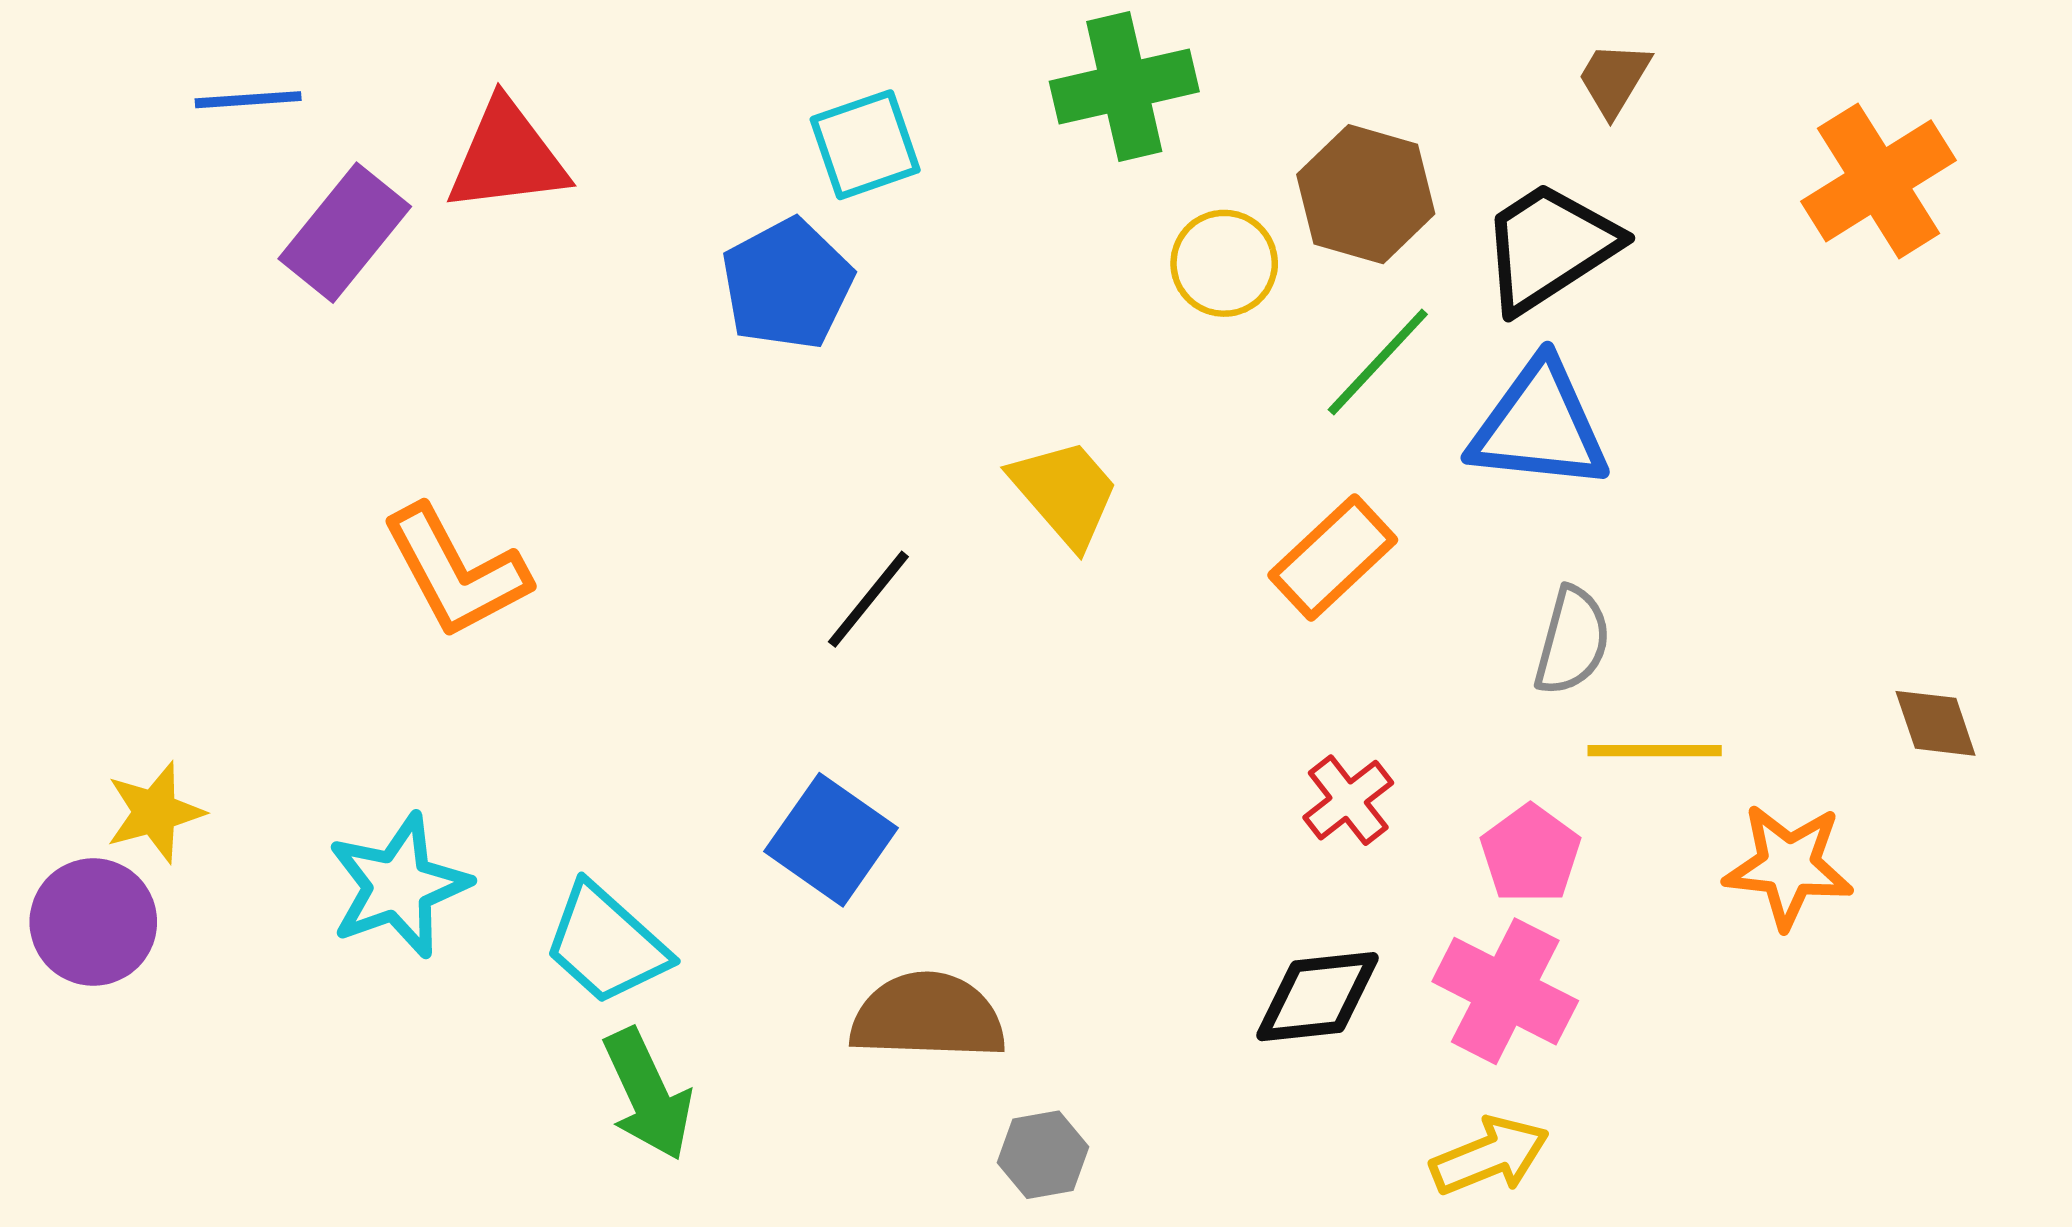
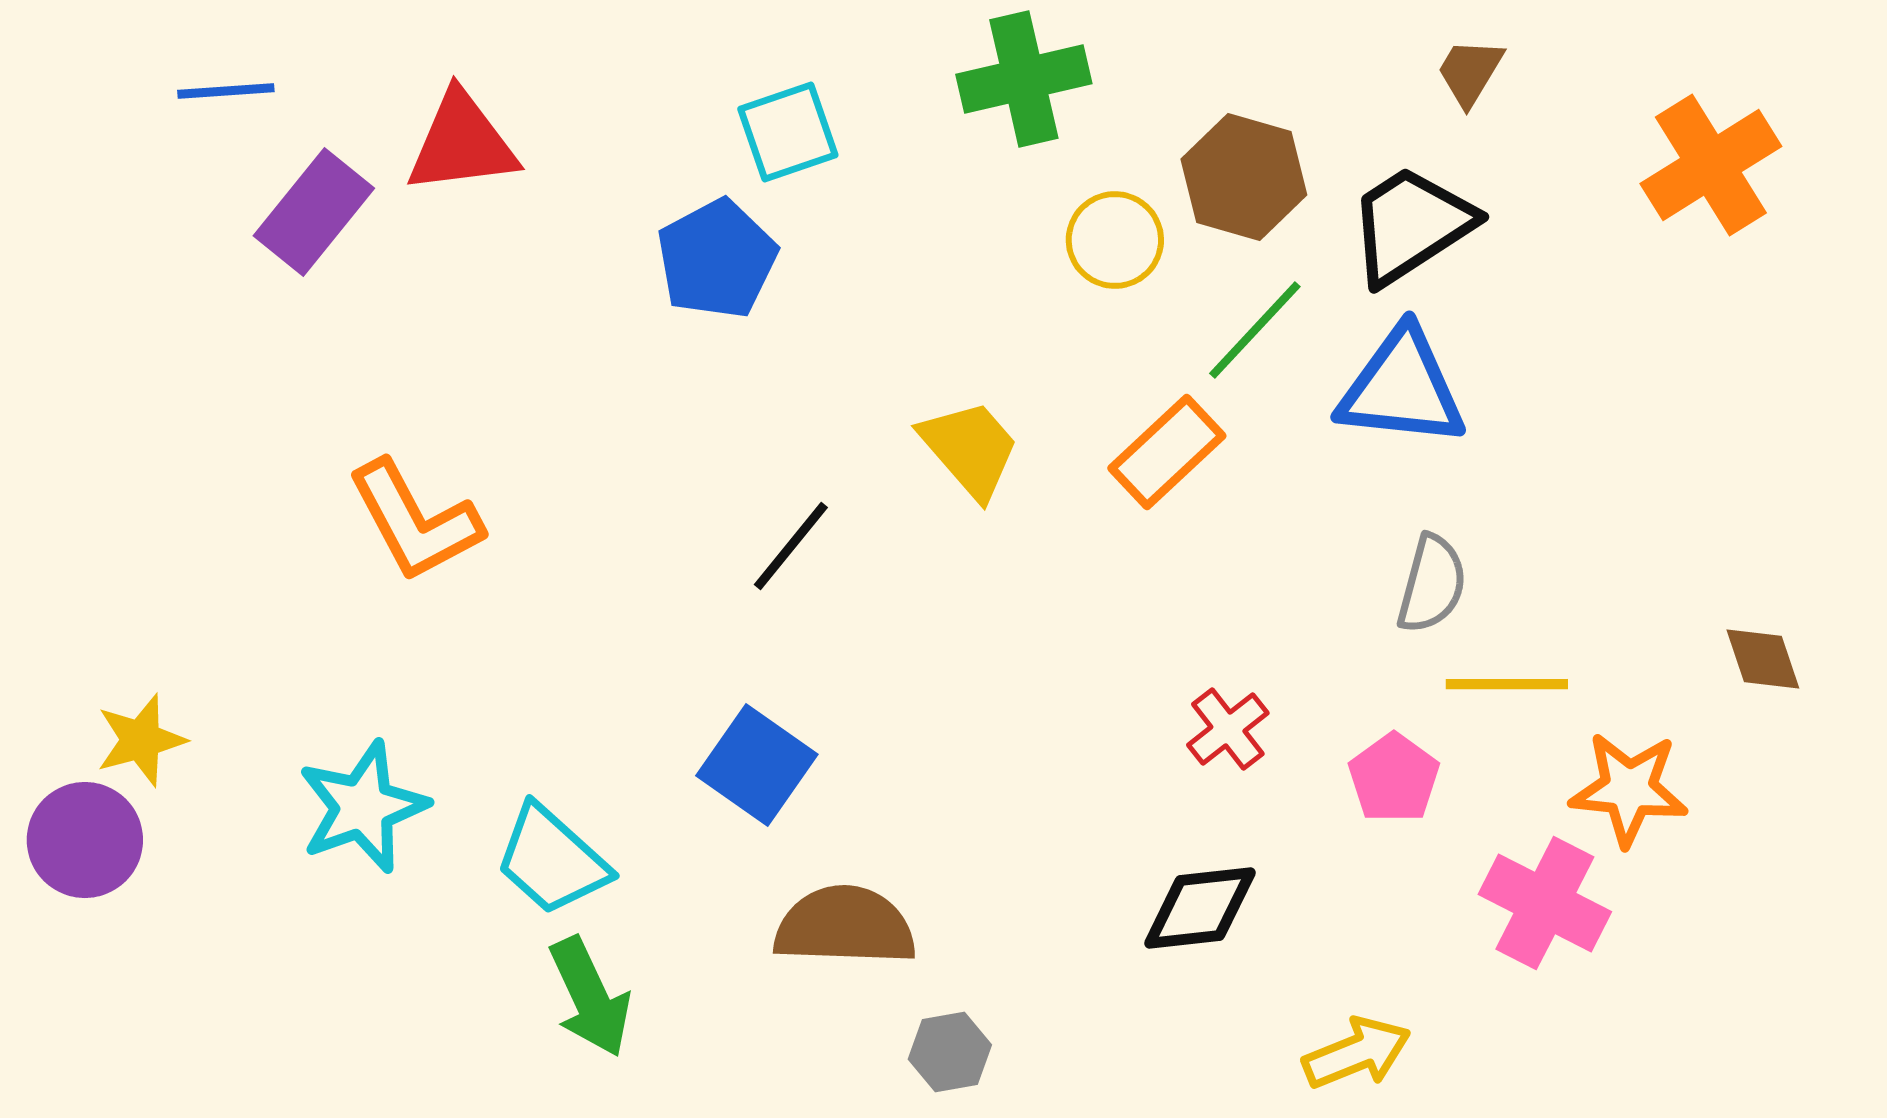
orange rectangle: (1333, 558) -> (1167, 452), moved
pink cross: (1505, 991) -> (1545, 903), moved

